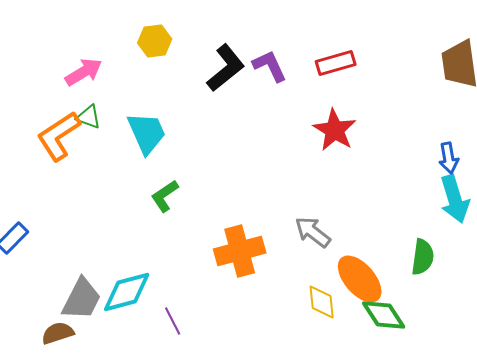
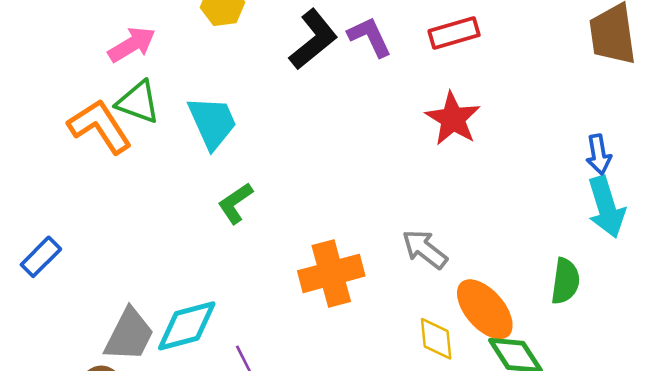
green triangle: (89, 117) -> (138, 102), size x1.4
orange L-shape: (59, 136) -> (100, 126), turned 90

